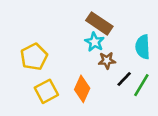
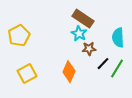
yellow pentagon: (34, 57) -> (19, 36), moved
yellow square: (46, 91) -> (27, 74), moved

